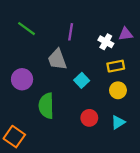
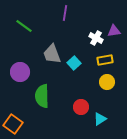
purple line: (71, 32) -> (65, 13), moved
cyan square: (82, 80) -> (74, 63), moved
cyan triangle: (118, 122) -> (100, 119), moved

